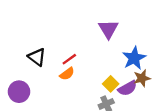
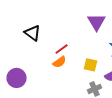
black triangle: (37, 57) -> (33, 33), moved
yellow square: (111, 84) -> (91, 65), moved, turned -32

